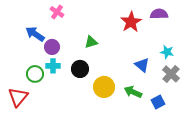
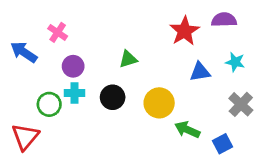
pink cross: (57, 12) -> (58, 32), moved
blue arrow: (35, 34) -> (24, 52), moved
cyan star: (167, 52) -> (235, 62), moved
blue triangle: (142, 65) -> (200, 72), moved, turned -49
yellow circle: (104, 87) -> (159, 103), moved

